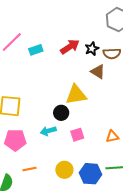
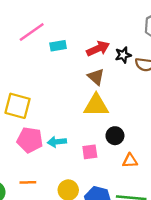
brown triangle: (98, 72) -> (96, 77), moved
black circle: (61, 113) -> (115, 136), moved
pink pentagon: (15, 140) -> (30, 140), moved

